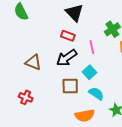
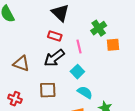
brown square: (70, 86) -> (48, 90), moved

